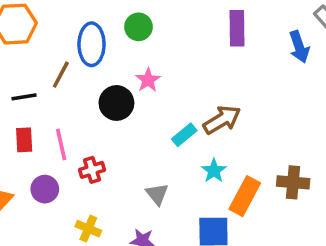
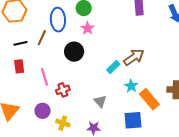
pink star: (148, 80) -> (87, 28), moved
black line: (24, 97) -> (20, 43), moved
red rectangle: (24, 140) -> (19, 66), moved
purple circle: (45, 189) -> (43, 111), moved
orange rectangle: (245, 196) -> (149, 99), turned -65

